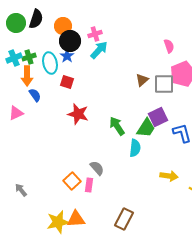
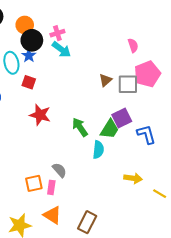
cyan arrow: (99, 50) -> (61, 49), turned 84
orange square: (72, 181) -> (34, 183), turned 30
orange triangle: (76, 219) -> (52, 215), moved, turned 36

